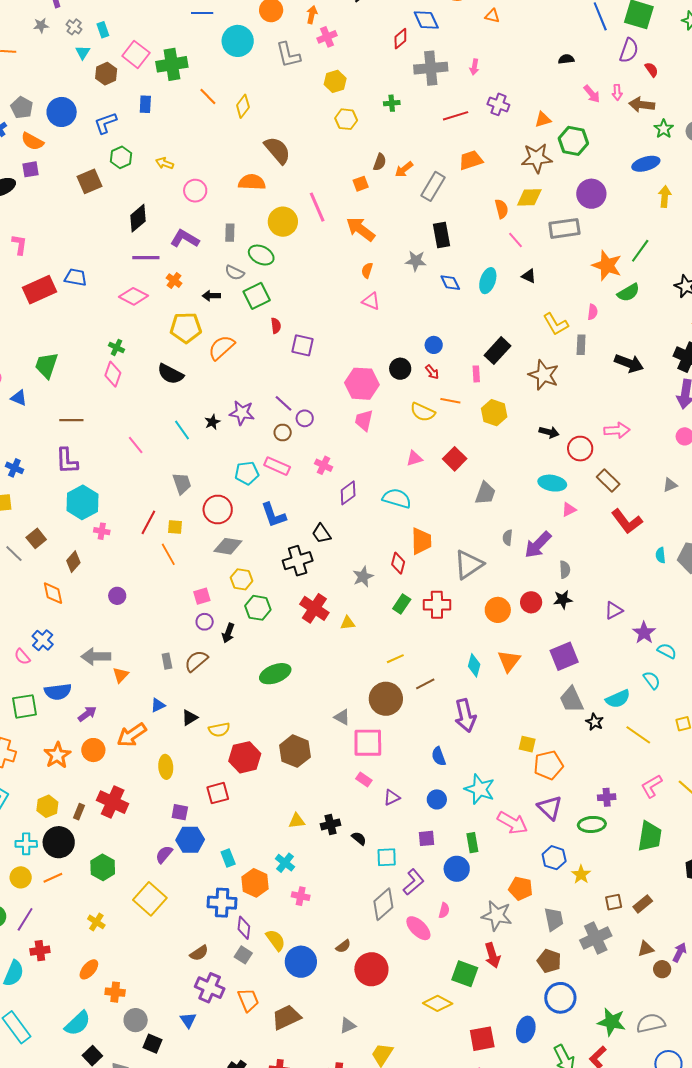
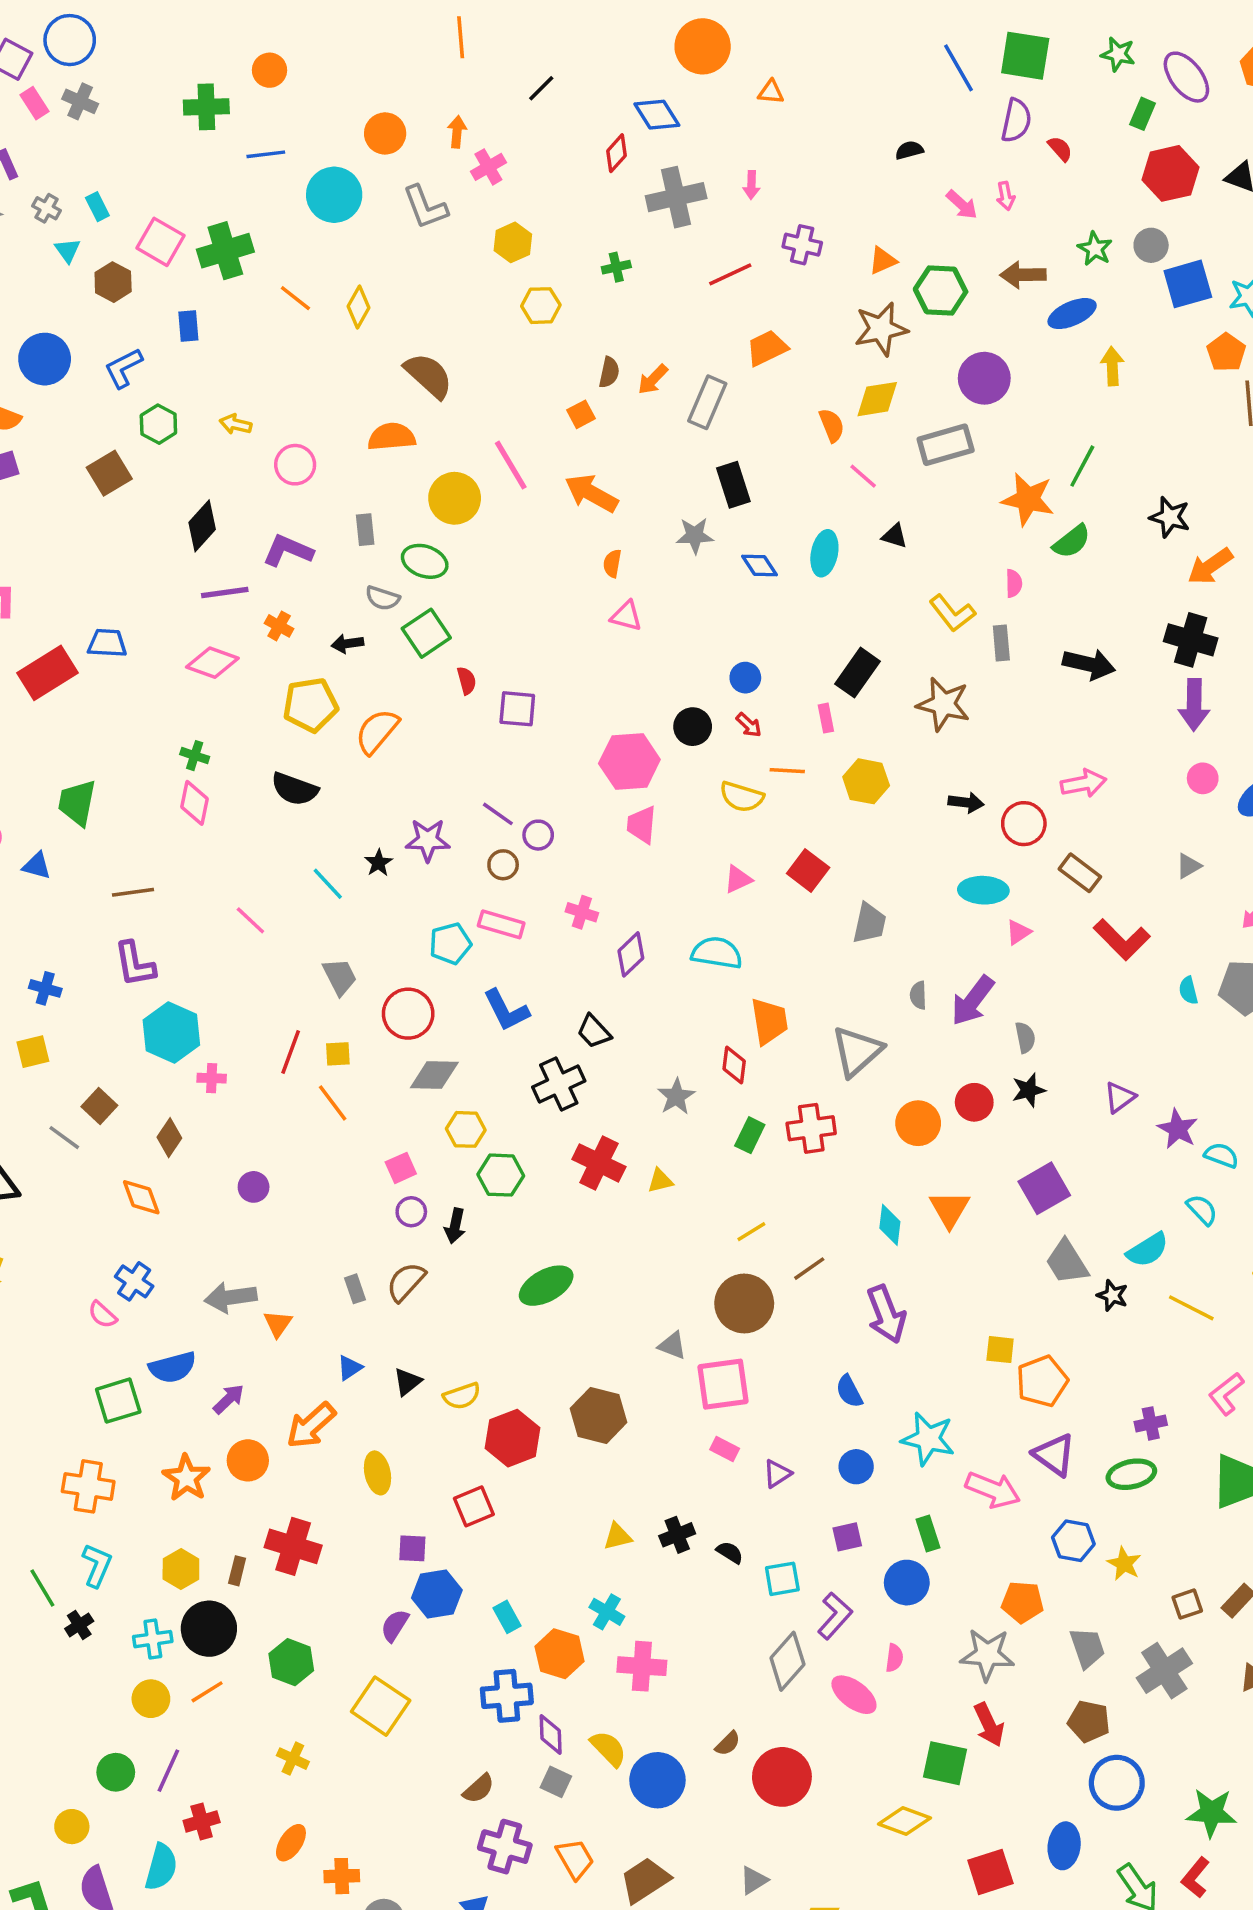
brown arrow: (642, 105) -> (1023, 275), moved
pink cross: (301, 896) -> (642, 1666), size x1.5

